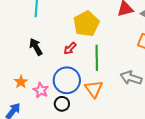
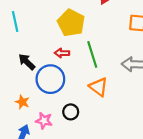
red arrow: (70, 48) -> (62, 53), turned 64
blue circle: (67, 80) -> (50, 79), moved
pink star: (41, 90) -> (44, 121), moved

